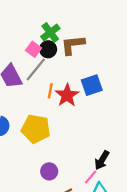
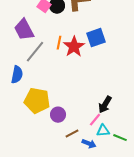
gray line: (36, 69) -> (35, 52), moved
yellow pentagon: (36, 129) -> (37, 101), moved

